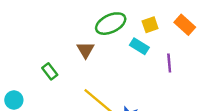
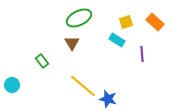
green ellipse: (111, 24) -> (79, 18), moved

